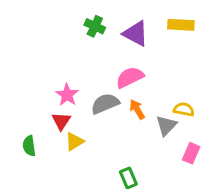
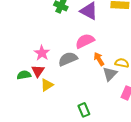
orange arrow: (137, 109) -> (99, 59), moved
green semicircle: (29, 146) -> (24, 75), moved, turned 88

